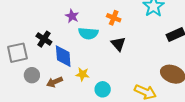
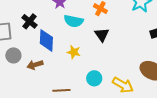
yellow star: (83, 74) -> (74, 52), moved
cyan circle: (103, 89) -> (94, 78), moved

